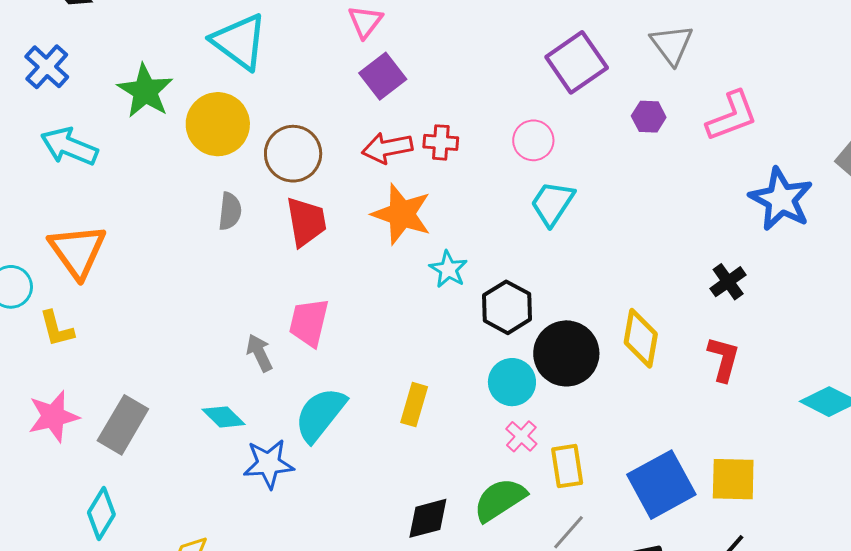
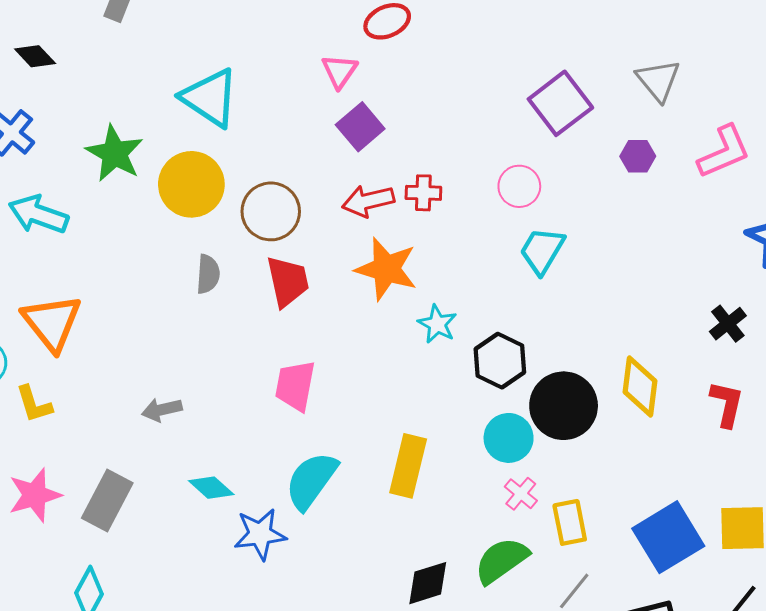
gray arrow: (259, 353) -> (162, 410), moved, turned -75
yellow rectangle: (414, 405) -> (408, 466), size x1.4

